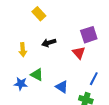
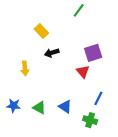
black arrow: (49, 43) -> (52, 53), moved
green triangle: (37, 75) -> (39, 108), moved
blue star: (21, 84) -> (13, 106), moved

